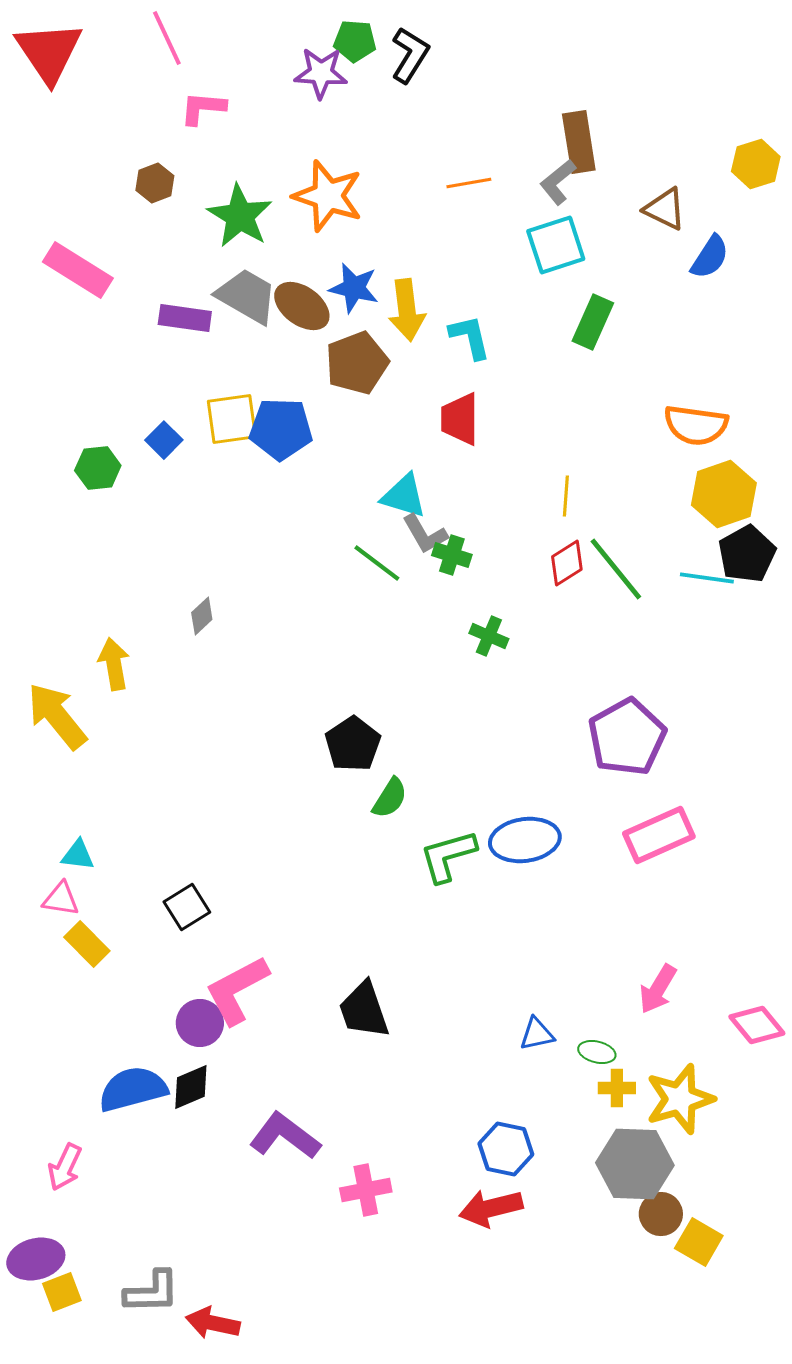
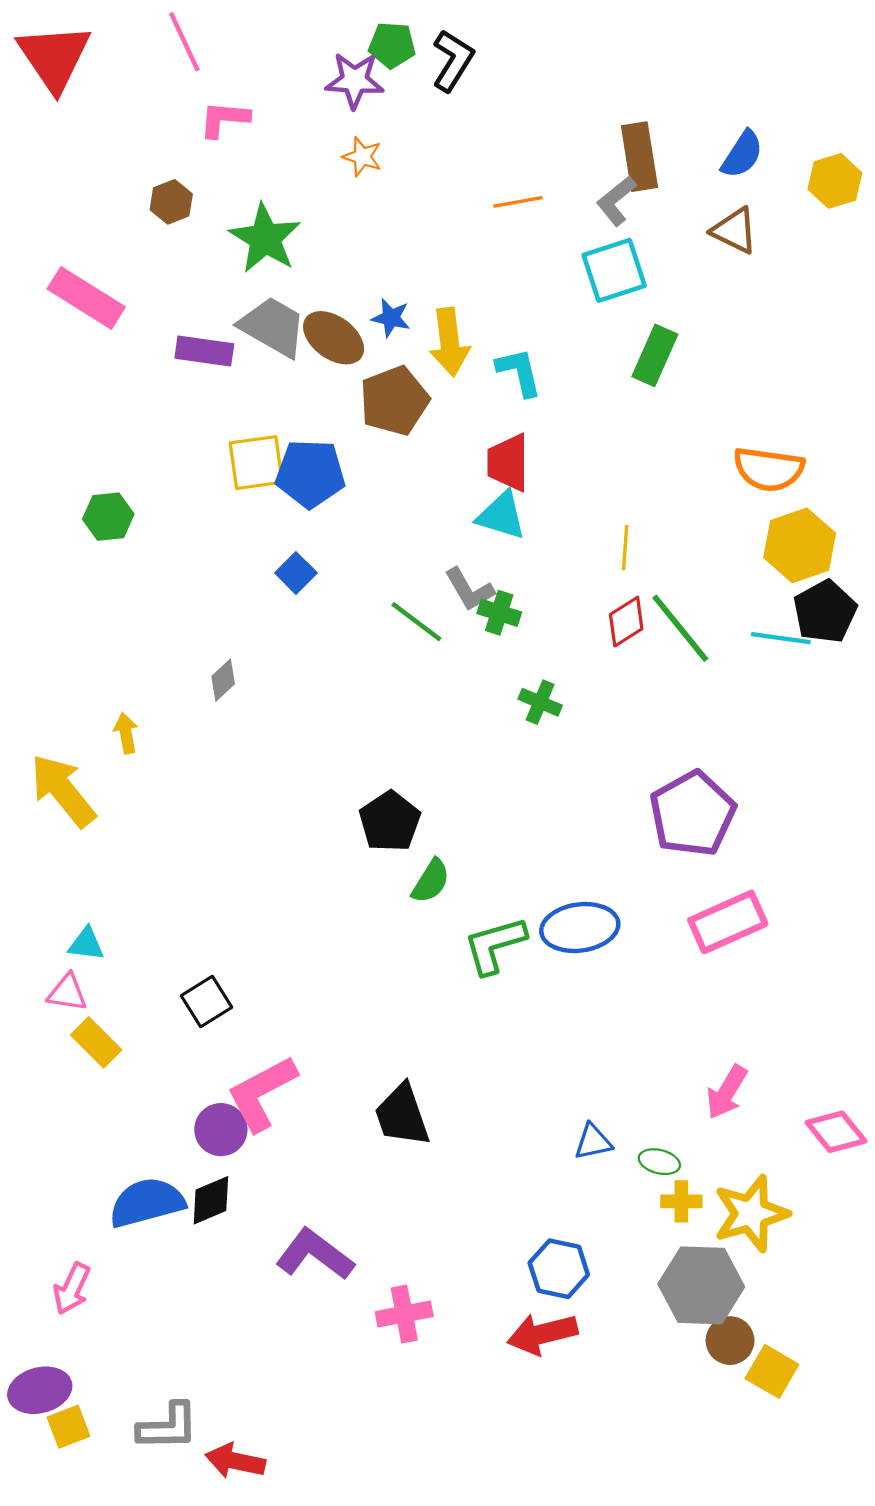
orange star: (328, 196) -> (362, 157), moved, size x0.5
blue semicircle: (710, 257) -> (742, 154), moved
blue star: (354, 288) -> (391, 318), size x0.7
blue square: (164, 440) -> (296, 573), moved
cyan triangle: (404, 496) -> (501, 516), moved
yellow arrow: (114, 664) -> (126, 733), size x0.7

